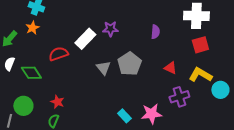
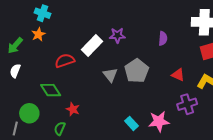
green diamond: (31, 73) -> (51, 90), moved
red star: (57, 102) -> (73, 109), moved

